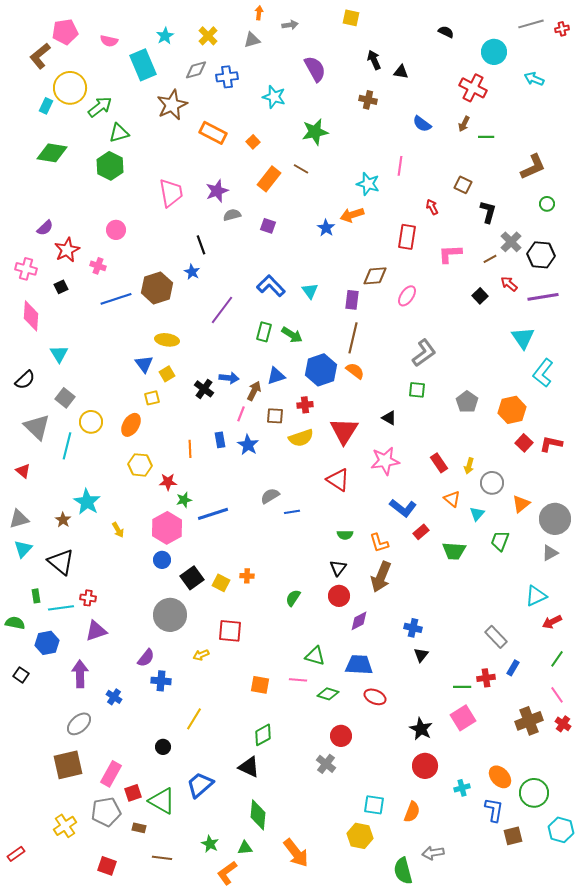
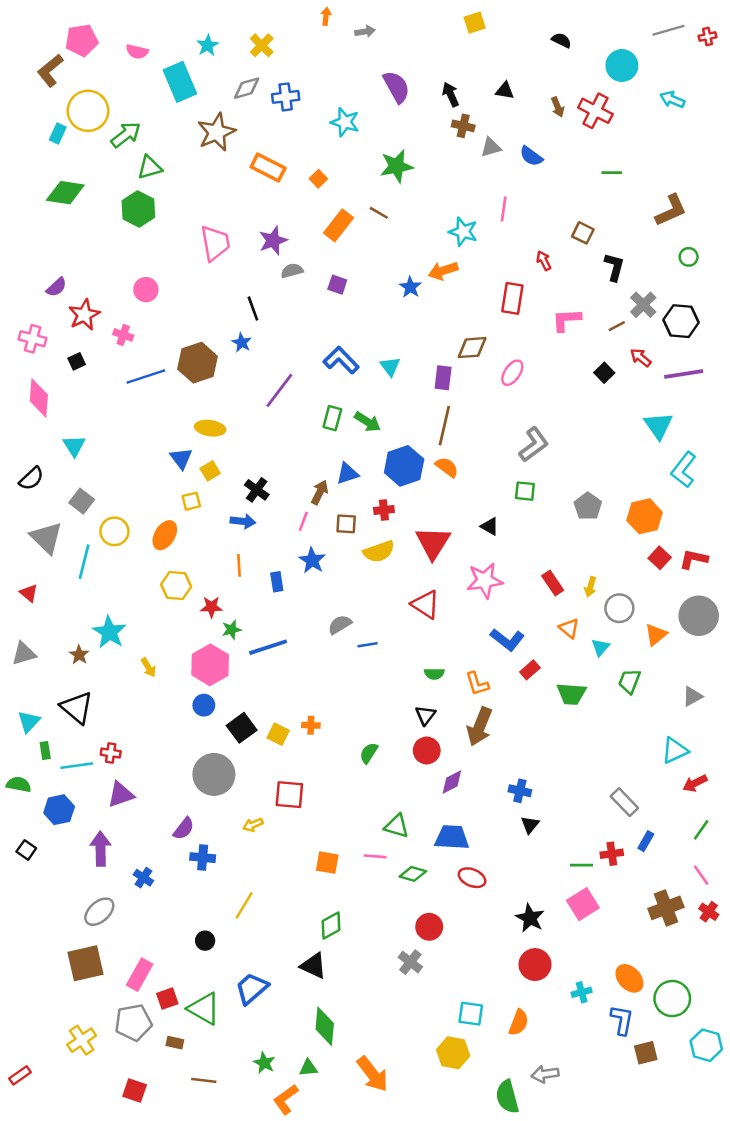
yellow square: (351, 18) -> (475, 23), moved, turned -30
gray triangle: (252, 40) -> (491, 147), moved
black arrow: (374, 60) -> (451, 94), moved
brown arrow: (464, 124) -> (558, 107), moved, turned -49
blue arrow: (229, 378) -> (243, 521), moved
blue rectangle: (220, 440) -> (277, 582), moved
gray circle: (555, 519) -> (699, 616), moved
cyan triangle: (23, 549) -> (29, 722), moved

